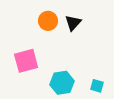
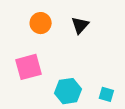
orange circle: (48, 21) -> (41, 23), moved

